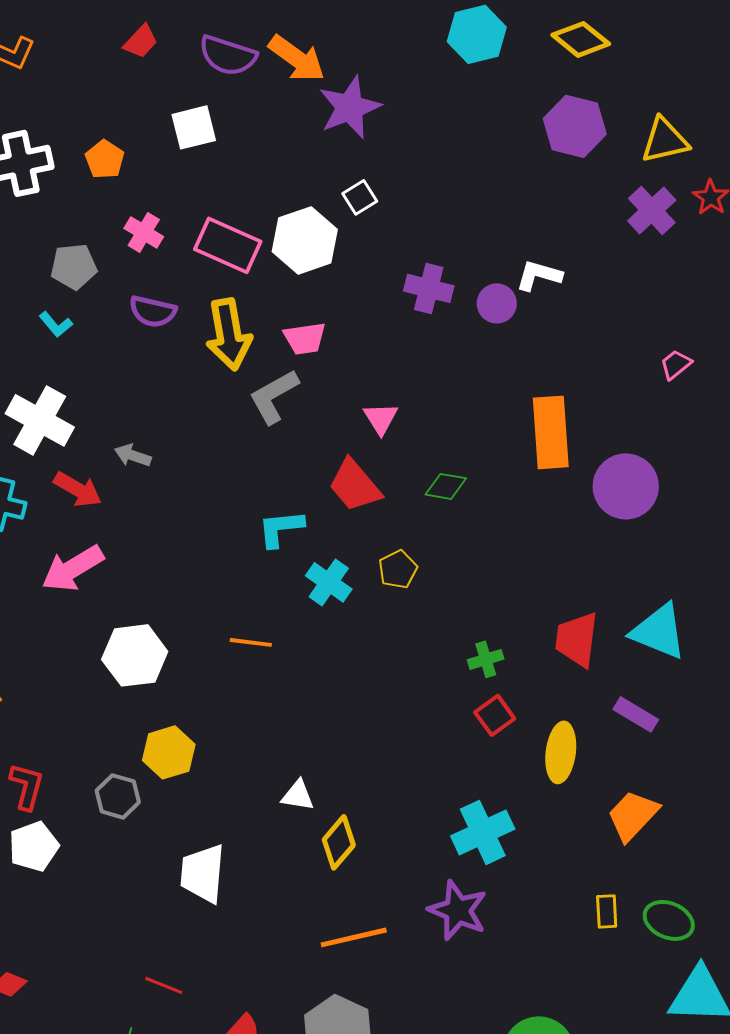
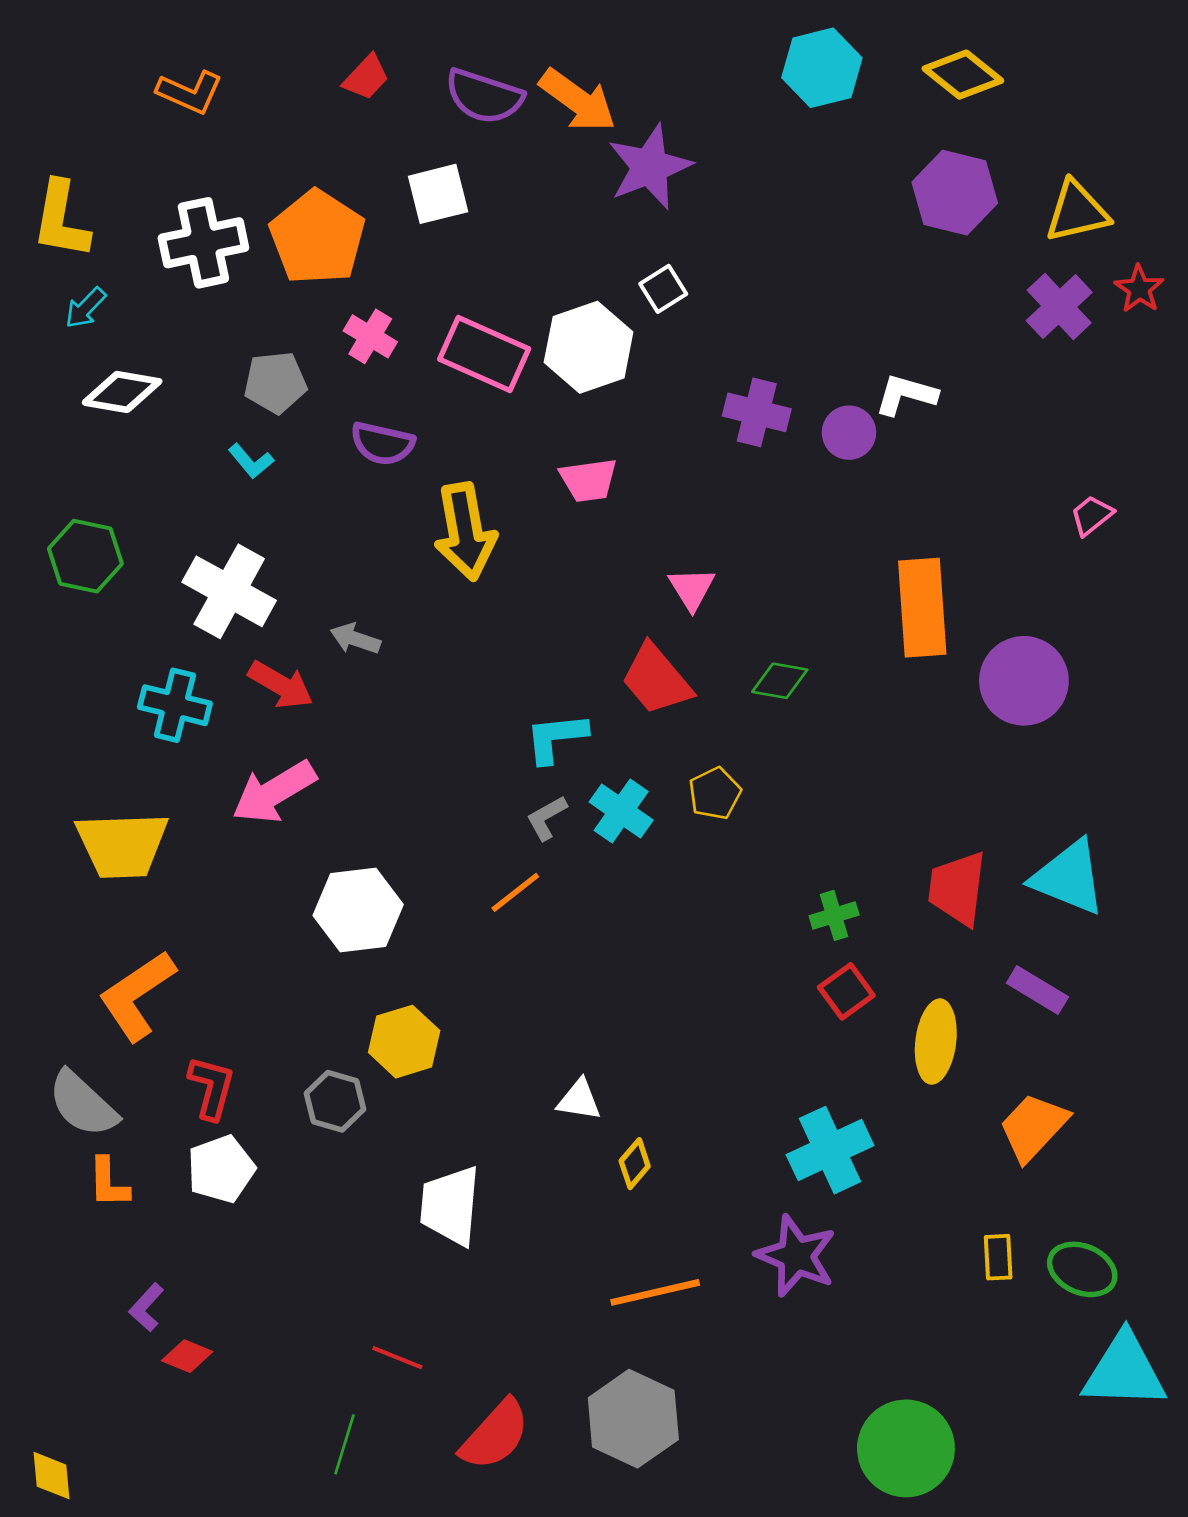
orange pentagon: (105, 159) -> (317, 237), size x1.8
yellow arrow: (229, 334) -> (465, 532), moved
gray L-shape: (274, 396) -> (547, 818), moved, size x0.6
orange line: (251, 642) -> (515, 892), turned -45
yellow diamond: (339, 842) -> (635, 1164), size x0.7

